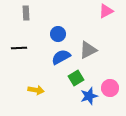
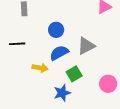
yellow arrow: (36, 90) -> (40, 68), moved
blue star: (89, 96) -> (62, 93), moved

